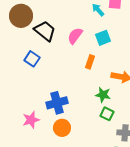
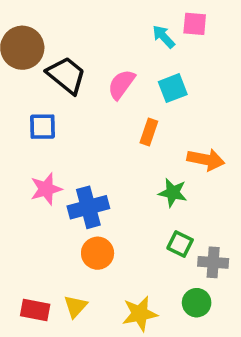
blue square: (32, 59) -> (42, 127), turned -35
green square: (107, 114) -> (180, 244), moved
pink star: (31, 120) -> (46, 189), moved

